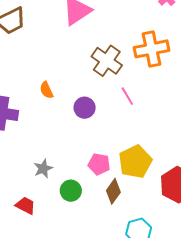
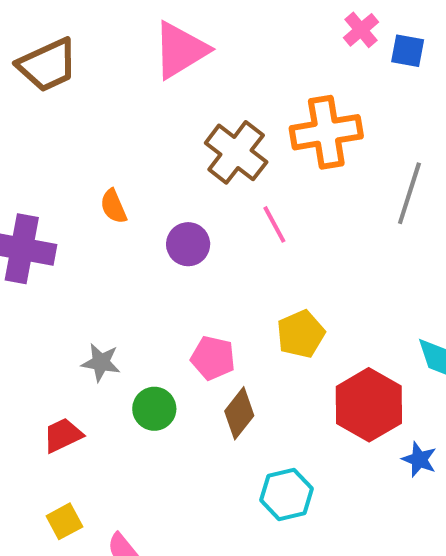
yellow pentagon: (135, 162) -> (301, 334), moved, size x0.7
gray star: (43, 169) -> (101, 363), turned 30
red trapezoid: (25, 206) -> (63, 435), turned -55

